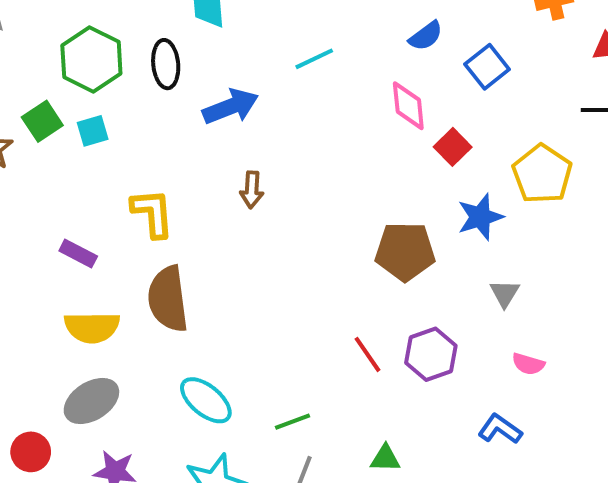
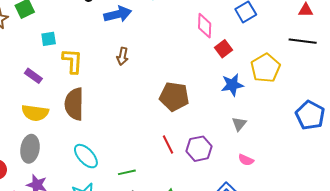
cyan square: (93, 131) -> (49, 39), moved
brown pentagon: (405, 251) -> (174, 97), moved
gray ellipse: (91, 401) -> (30, 149), turned -56

